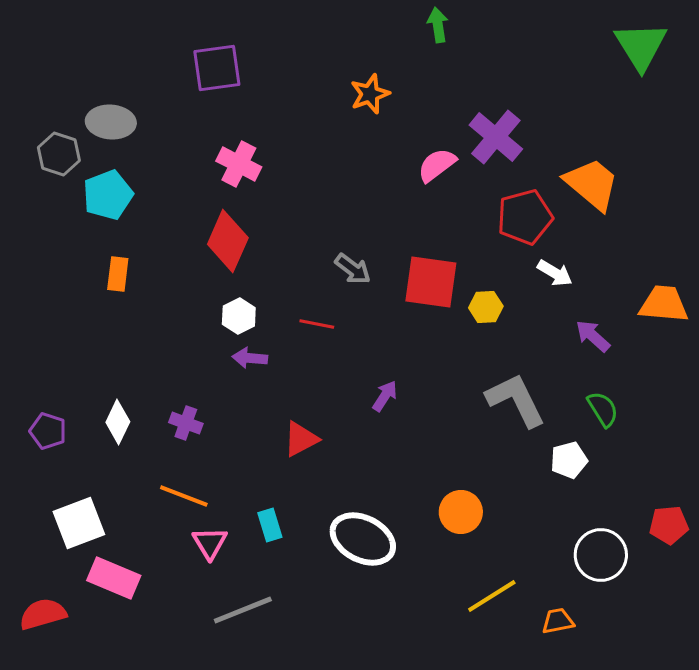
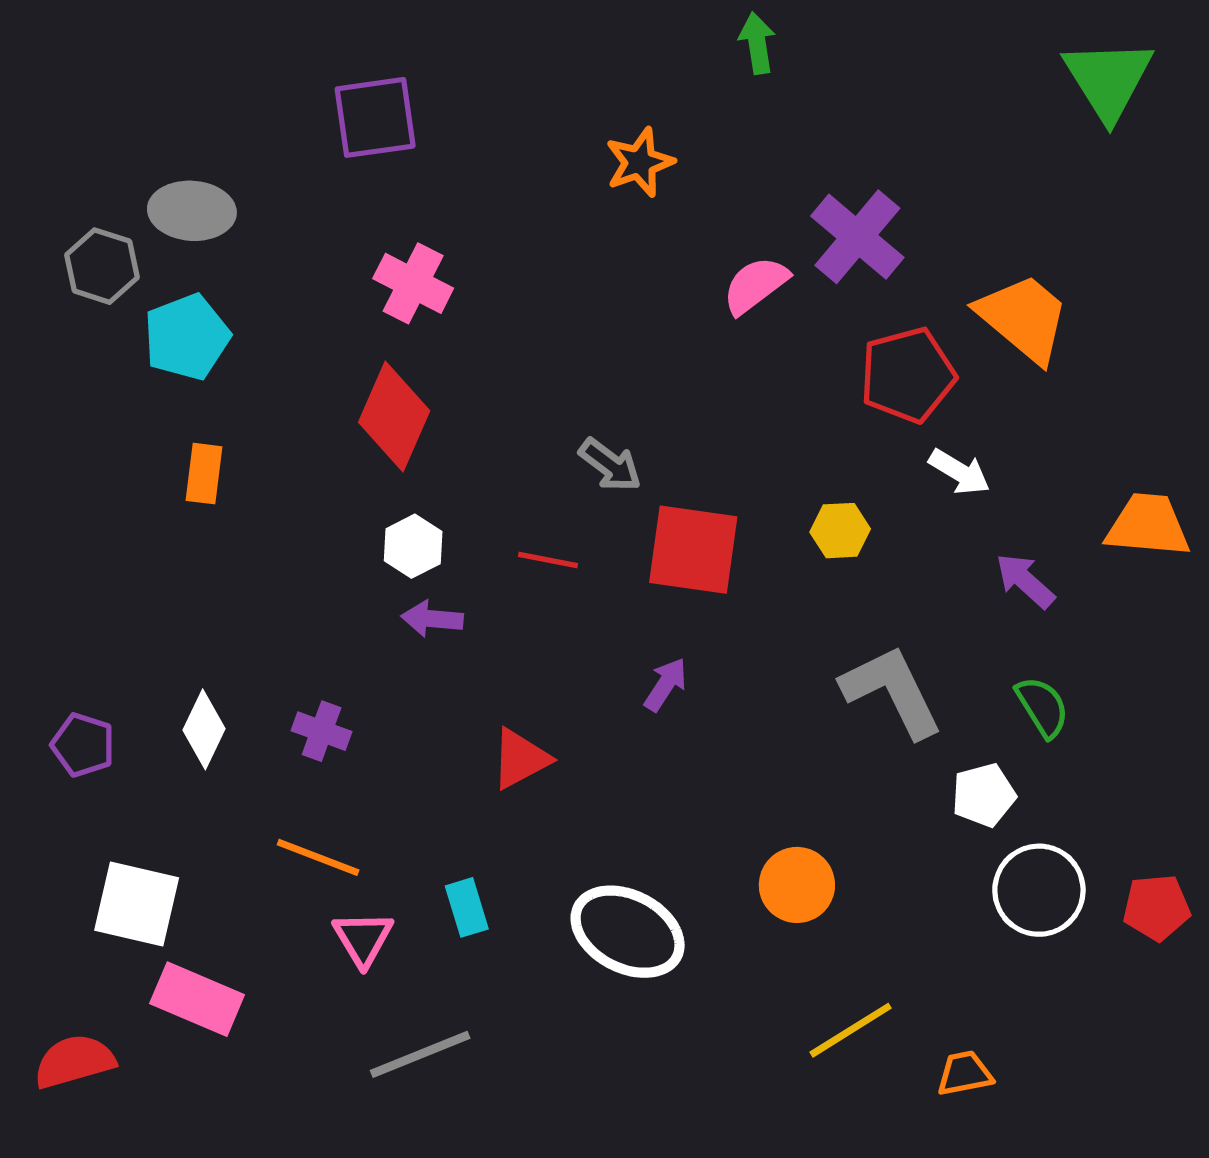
red square: (431, 282) -> (693, 550), moved
white square: (79, 523) -> (137, 904), turned 34
white circle: (601, 555) -> (1039, 890), moved

